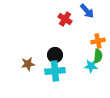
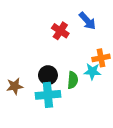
green semicircle: (98, 56) -> (73, 80), moved
cyan star: (91, 66) -> (92, 71), moved

